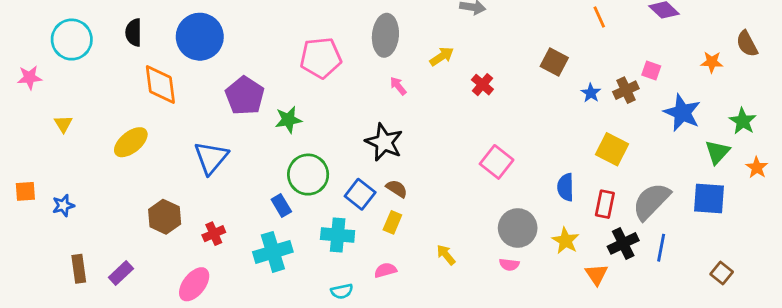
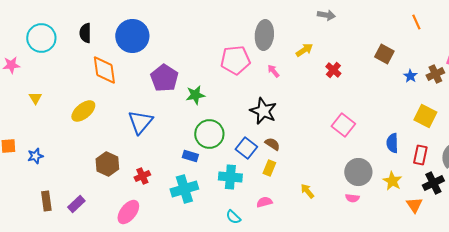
pink pentagon: (321, 58) -> (235, 60), moved
blue rectangle: (281, 205) -> (190, 156), turned -42
cyan semicircle: (342, 291) -> (233, 217), turned 56

